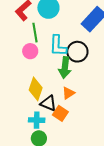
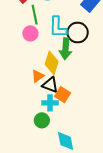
yellow diamond: (36, 89) -> (52, 63), moved
orange triangle: (68, 93) -> (38, 76), moved
cyan cross: (37, 120) -> (50, 103), moved

